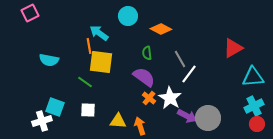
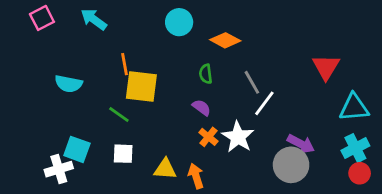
cyan arrow: (99, 33) -> (94, 19), moved
red triangle: (233, 48) -> (326, 67), turned -30
purple semicircle: (144, 77) -> (201, 107), size x0.6
purple arrow: (187, 116) -> (301, 144), moved

